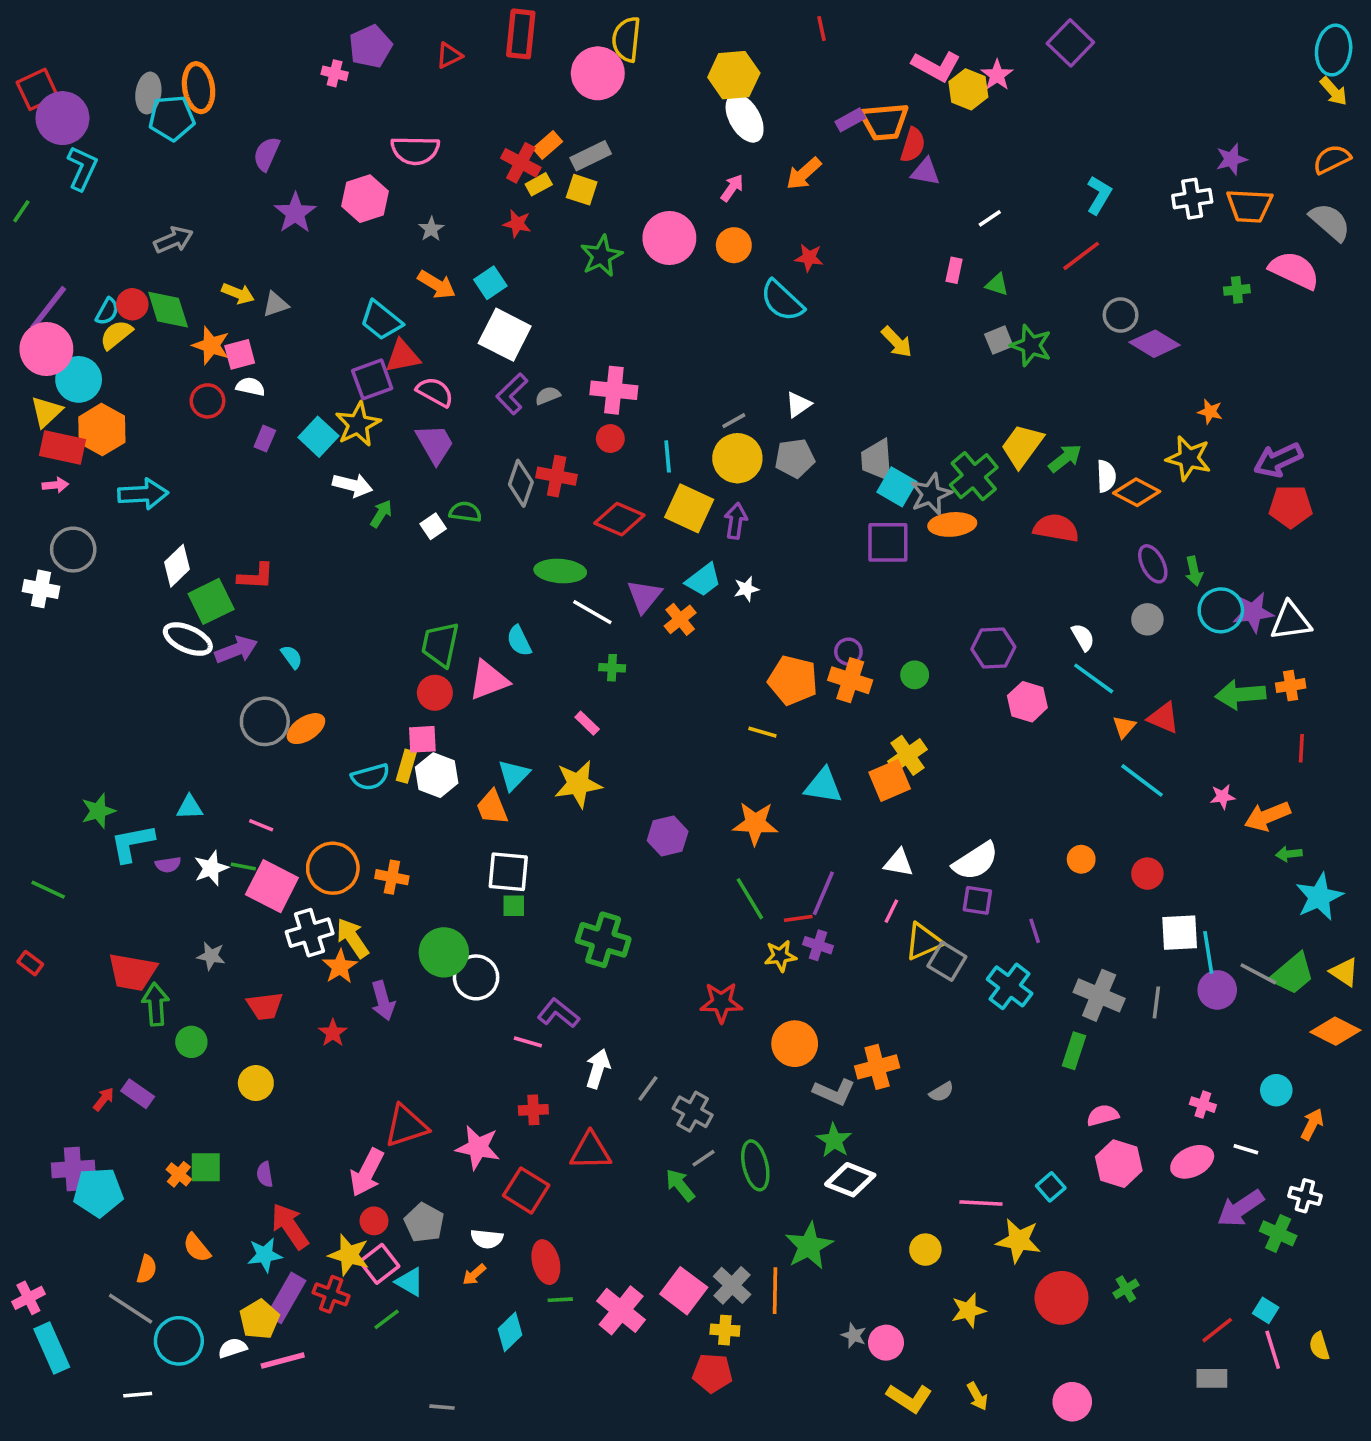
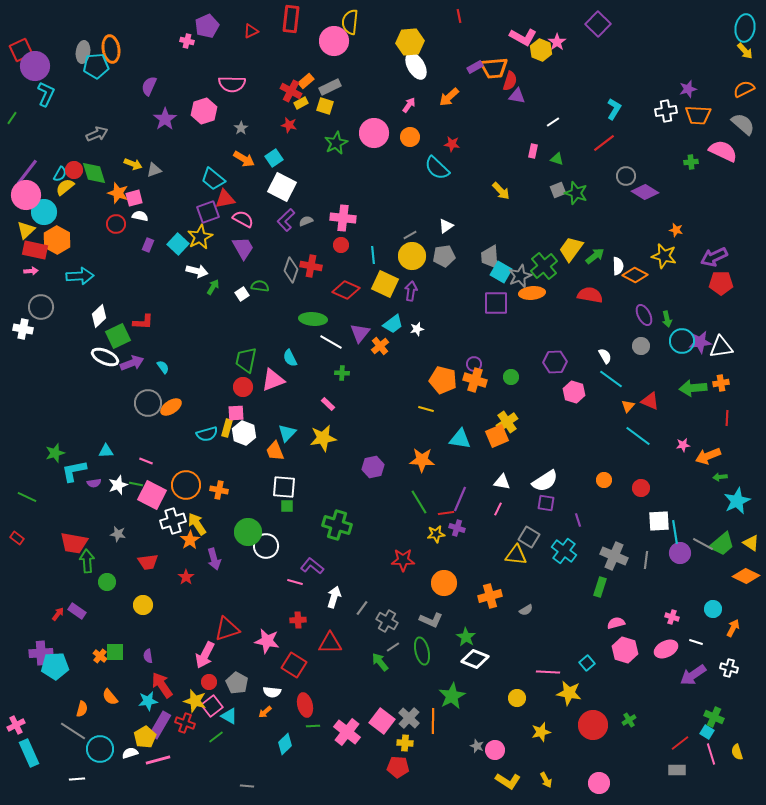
yellow triangle: (924, 942) -> (516, 555), moved, turned 30
gray L-shape: (834, 1092) -> (431, 620), moved
green cross: (1278, 1233) -> (714, 717), moved

